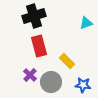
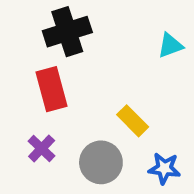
red rectangle: (39, 46) -> (51, 89), moved
purple cross: (30, 75) -> (42, 149), moved

